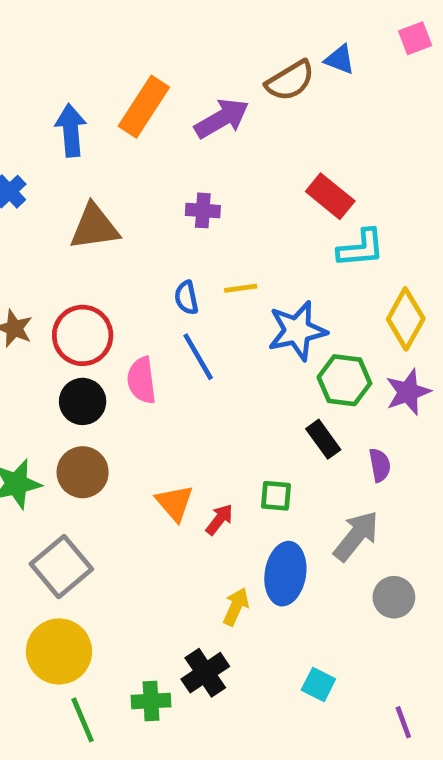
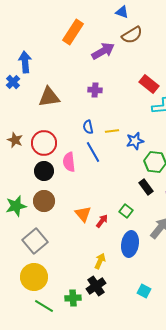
blue triangle: (340, 59) -> (122, 12), moved
orange rectangle: (144, 107) -> (73, 32), moved
blue arrow: (71, 130) -> (25, 62), moved
yellow line: (241, 288) -> (112, 131), moved
blue star: (297, 331) -> (135, 141), size x0.7
green square: (276, 496) -> (126, 211), turned 32
yellow arrow: (236, 607) -> (100, 261), moved
green line: (83, 720) -> (44, 306), turned -36

